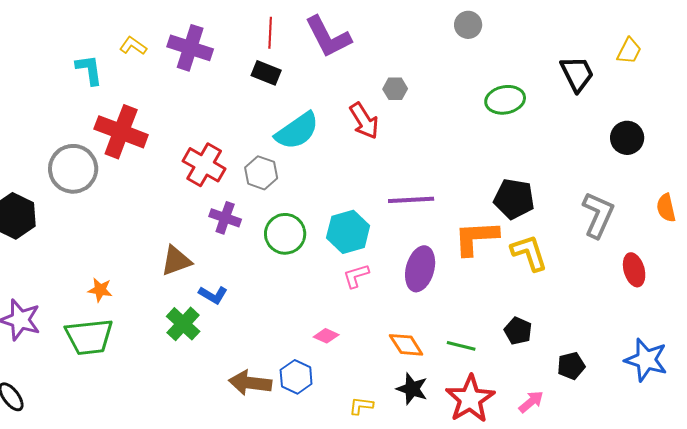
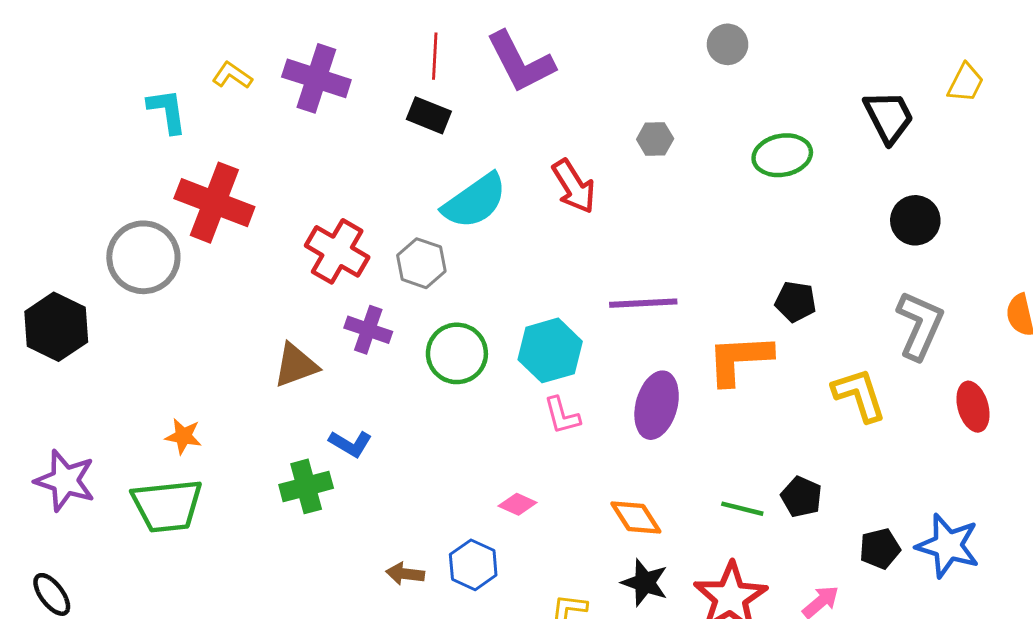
gray hexagon: (395, 89) -> (655, 139), moved
black circle: (627, 138) -> (915, 220), moved
black pentagon: (514, 199) -> (796, 302), size x0.7
yellow L-shape: (529, 253) -> (859, 395), moved
brown triangle: (176, 261) -> (296, 365), moved
pink L-shape: (356, 276) -> (562, 416), turned -88
green cross: (183, 324) -> (306, 486), turned 32
green line: (461, 346) -> (742, 509), moved
blue star: (646, 360) -> (948, 546), moved
brown arrow: (250, 383) -> (405, 574), size x0.6

